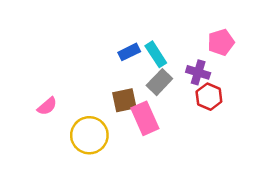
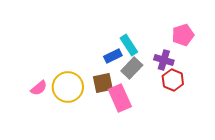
blue rectangle: (129, 52) -> (113, 56), moved
yellow circle: (89, 135) -> (68, 87), moved

